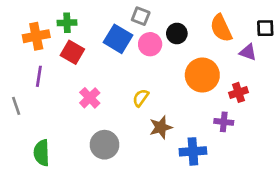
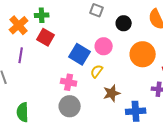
orange cross: (36, 36) -> (19, 25), turned -30
blue square: (118, 39) -> (80, 54), moved
pink circle: (150, 44) -> (104, 46), moved
pink cross: (90, 98) -> (69, 82), moved, turned -35

